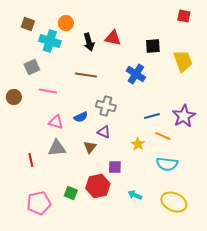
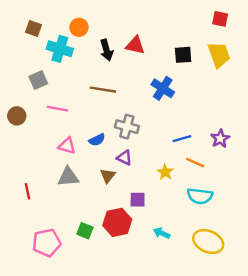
yellow trapezoid: (183, 61) -> (219, 55), moved
purple star: (184, 116) -> (220, 139), size x0.7
red line: (31, 160) -> (28, 191), moved

